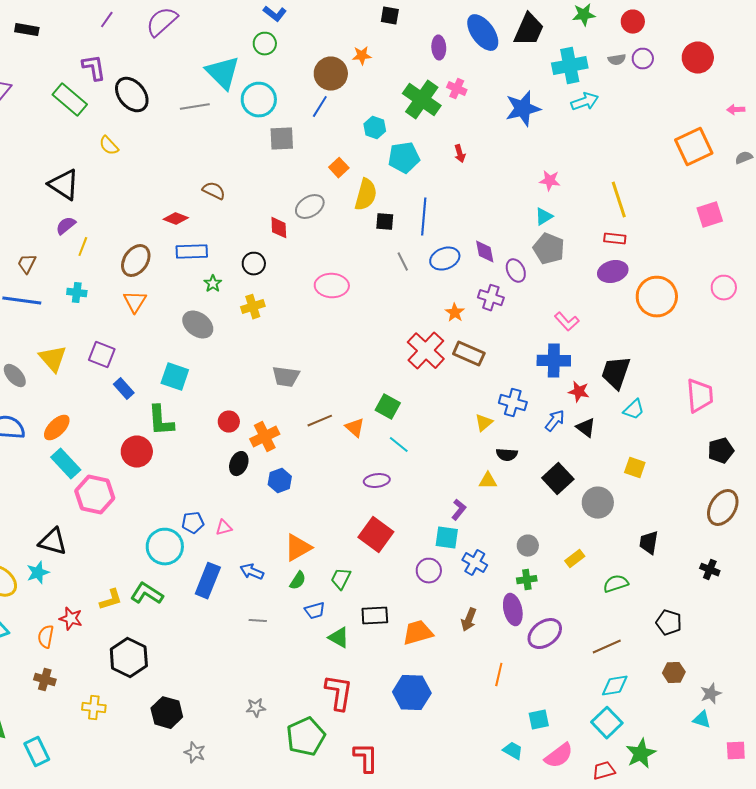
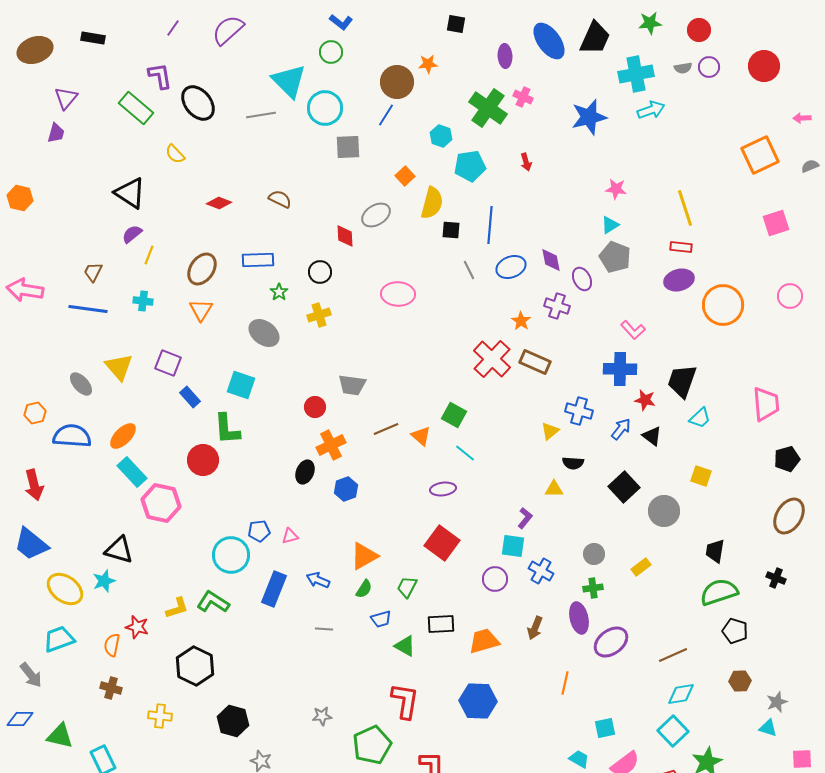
red diamond: (176, 219) -> (219, 203), moved
red circle: (229, 422) -> (315, 407), moved
green semicircle: (616, 584) -> (719, 592), moved, size x1.5

